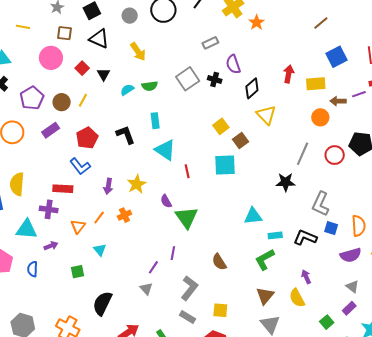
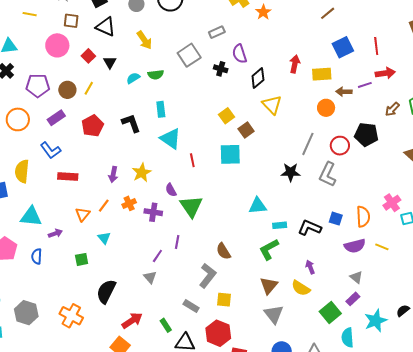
gray square: (188, 79) -> (189, 55), moved
purple pentagon: (32, 98) -> (38, 86), turned 30
blue L-shape: (80, 166) -> (51, 150), moved
gray L-shape: (321, 204) -> (328, 174), moved
purple cross: (49, 209) -> (153, 212), moved
gray L-shape: (189, 288) -> (208, 276), moved
yellow semicircle: (297, 298) -> (301, 288), turned -30
green square: (327, 322) -> (330, 313), size x1.5

